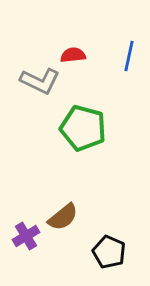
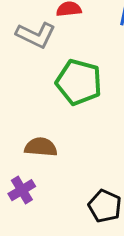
brown semicircle: (63, 217) -> (41, 147), moved, turned -136

